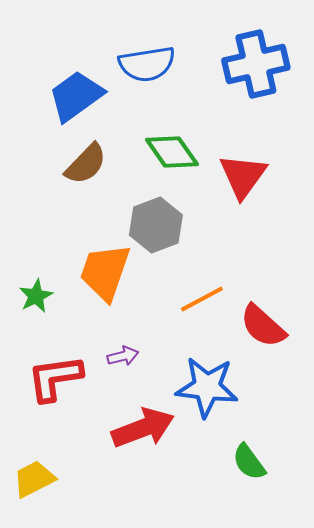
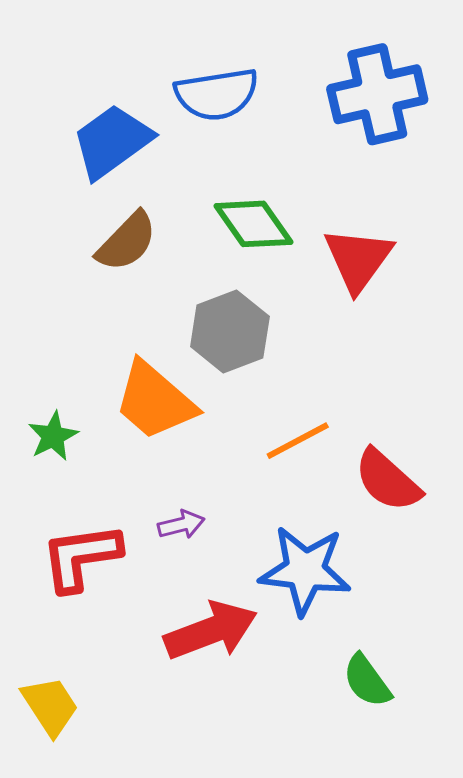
orange trapezoid: (105, 272) -> (155, 401), turned -68
yellow trapezoid: (34, 479) -> (50, 706), turned 84

